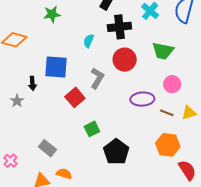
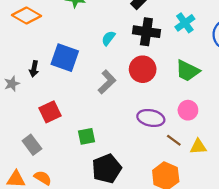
red square: (75, 97) -> (50, 112), moved

